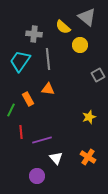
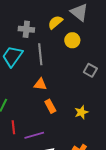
yellow semicircle: (63, 27) -> (55, 22), turned 98
gray square: (98, 75) -> (90, 70), turned -32
orange rectangle: (28, 99) -> (50, 106), moved

